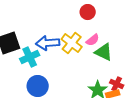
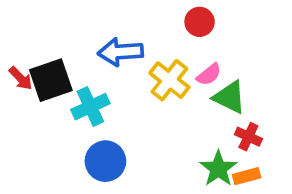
blue arrow: (48, 43) -> (120, 52), moved
red cross: (117, 84) -> (248, 137), moved

